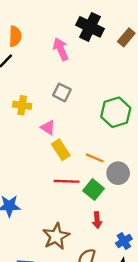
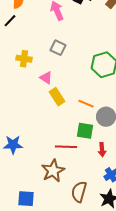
red line: (67, 181) -> (66, 147), moved
green square: (93, 190) -> (85, 131), turned -30
red arrow: (97, 220) -> (102, 150), moved

